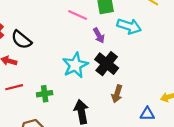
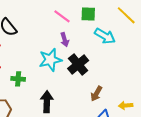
purple arrow: (99, 35) -> (65, 40), moved
brown arrow: (117, 94) -> (96, 94), moved

